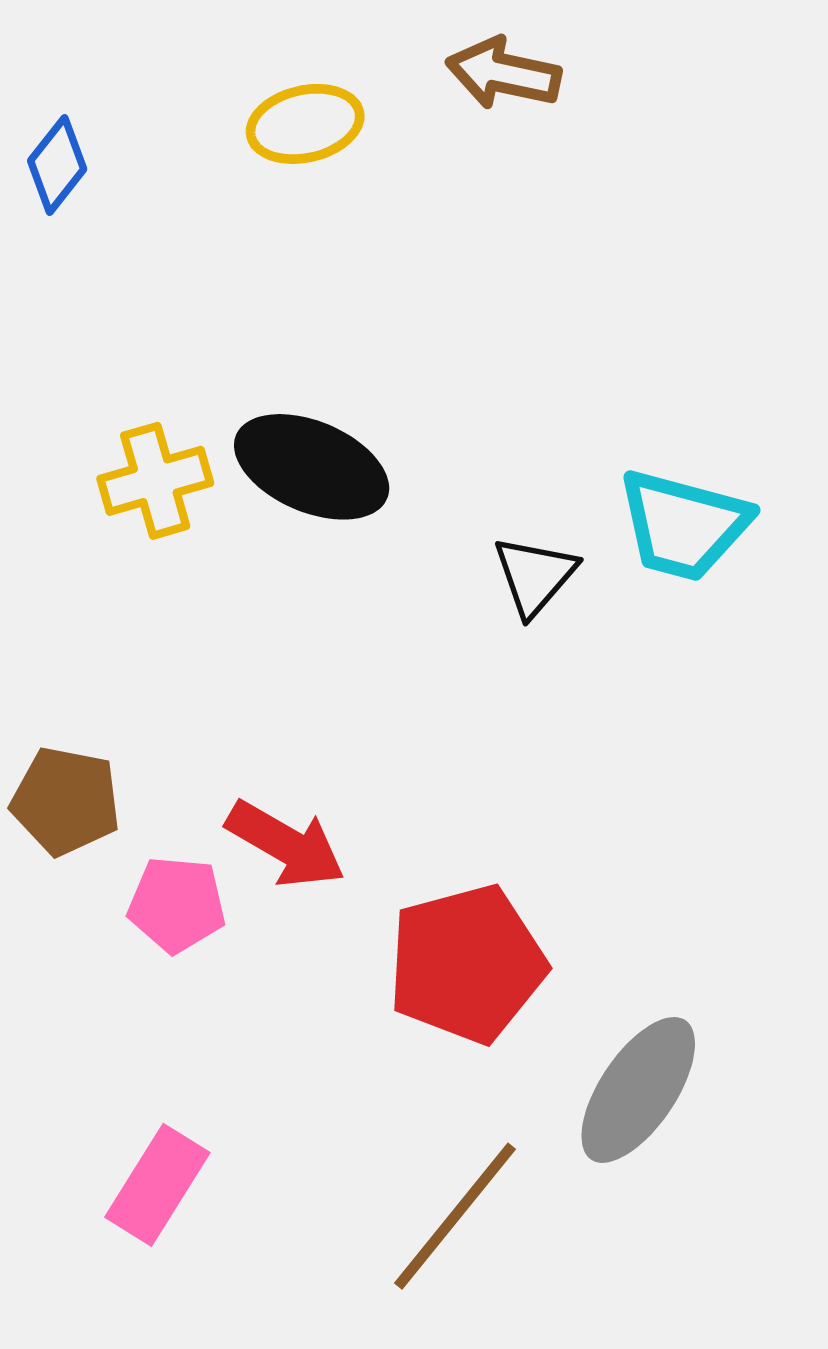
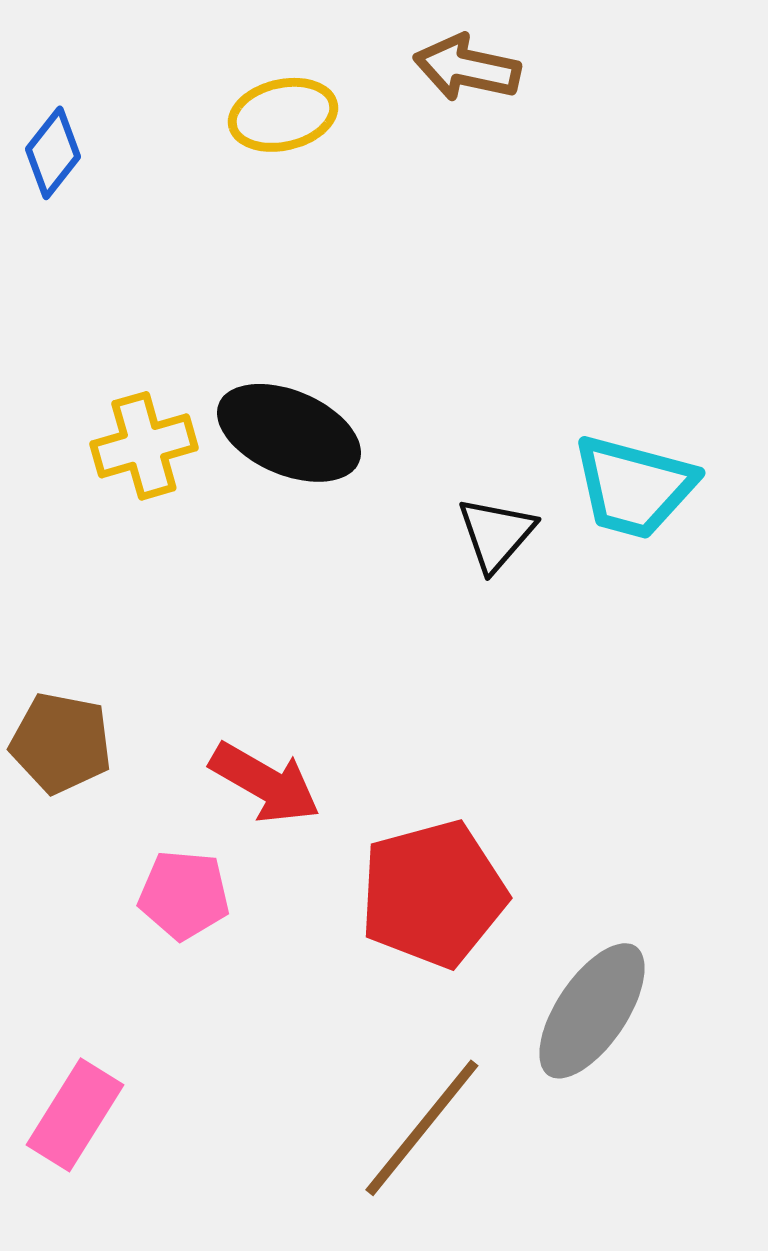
pink pentagon: (177, 905) -> (184, 895), moved
pink rectangle: (157, 1185) -> (75, 1115), moved

